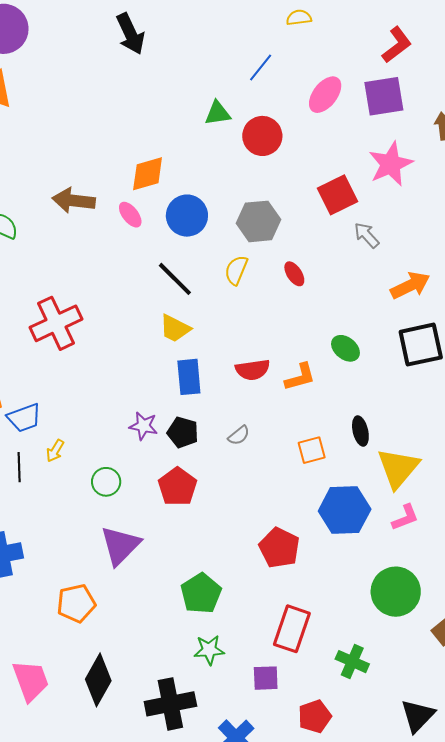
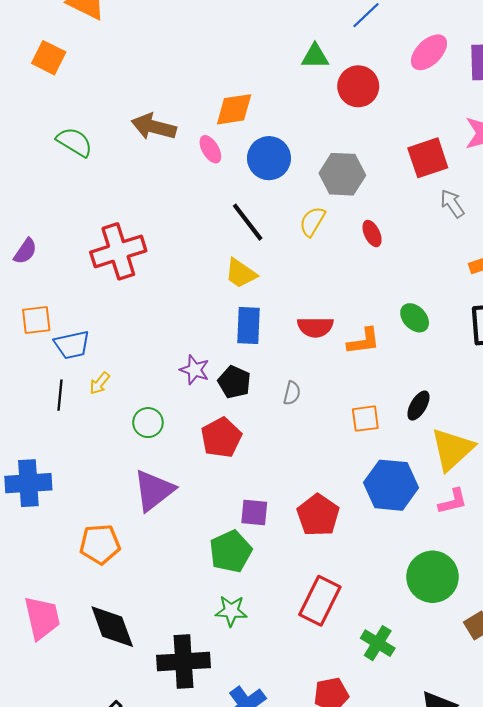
black ellipse: (360, 431) -> (418, 406), turned 36
gray semicircle: (239, 435) -> (292, 393), turned -45
purple square: (266, 678) -> (254, 513), moved
black diamond: (98, 680) -> (112, 627), turned -57

